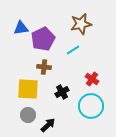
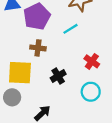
cyan circle: (91, 106) -> (91, 92), size x0.7
gray circle: (28, 115) -> (12, 97), moved

